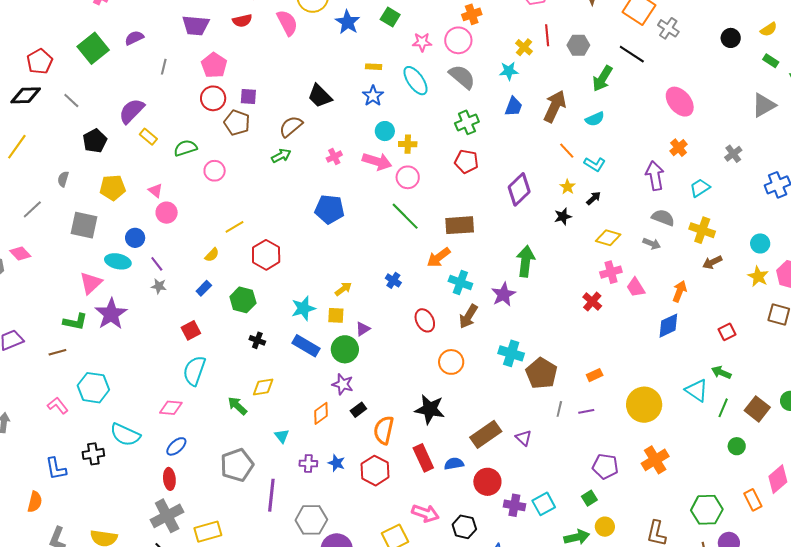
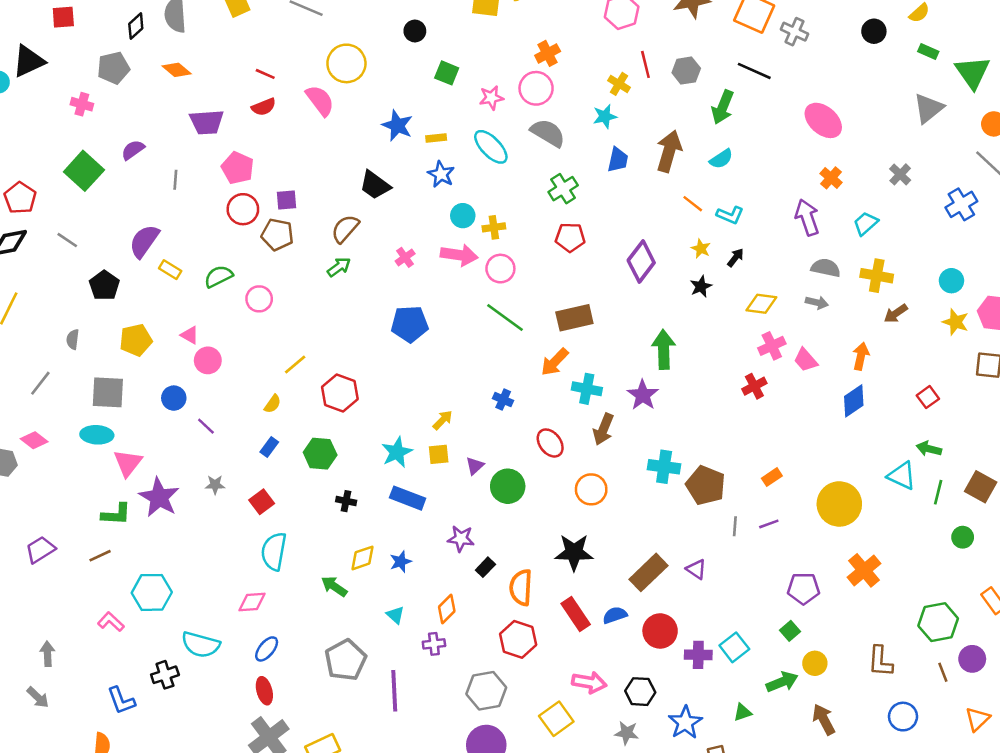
blue star: (348, 22) -> (397, 126), moved
cyan ellipse: (118, 261) -> (97, 435), moved
gray star: (159, 286) -> (215, 485), moved
red cross: (592, 302) -> (754, 386), turned 30
green circle: (345, 349) -> (508, 486), moved
orange diamond: (321, 413) -> (447, 609), moved
blue star: (337, 463) -> (401, 562), moved, turned -30
gray hexagon: (311, 520) -> (486, 691), moved

